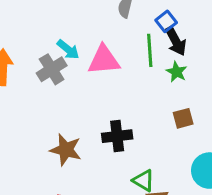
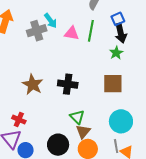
green line: (150, 50) -> (91, 31), moved
pink triangle: (104, 60) -> (72, 33), size x0.7
brown square: (183, 118) -> (113, 84), size x1.5

